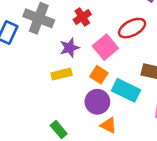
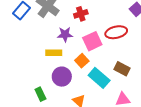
purple circle: (97, 102) -> (62, 77), moved

